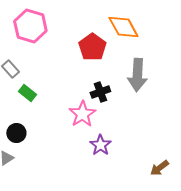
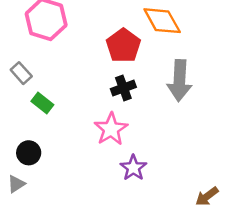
black cross: (100, 92) -> (123, 88), moved

